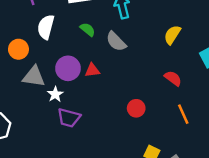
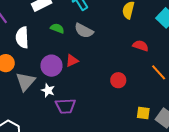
gray triangle: (34, 76) -> (25, 81), turned -40

